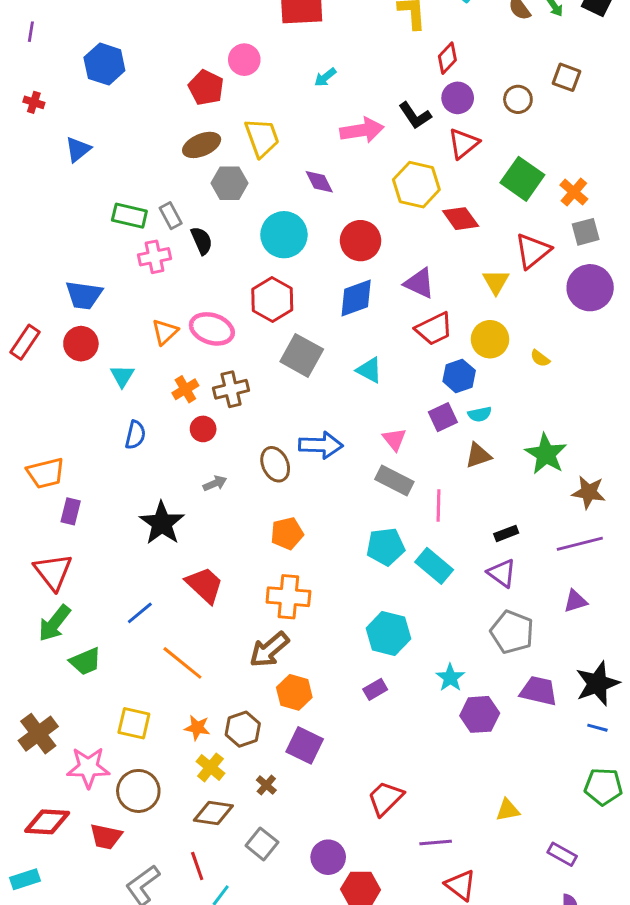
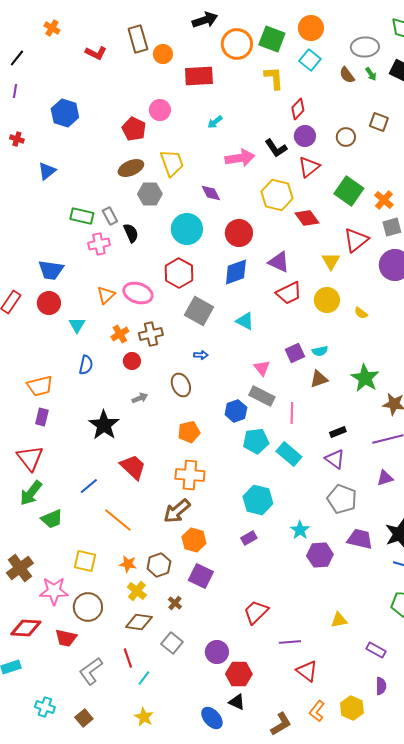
blue hexagon: (459, 376) -> (236, 411), moved
blue arrow: (321, 445) -> (201, 355), moved, size x0.5
orange trapezoid: (46, 473) -> (40, 386), moved

